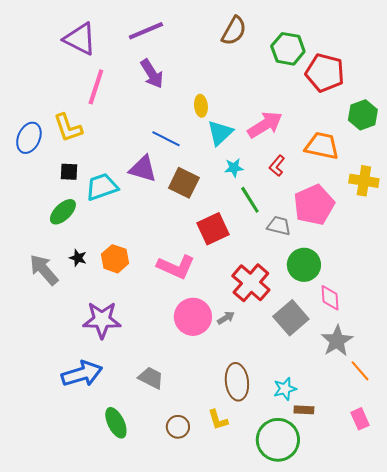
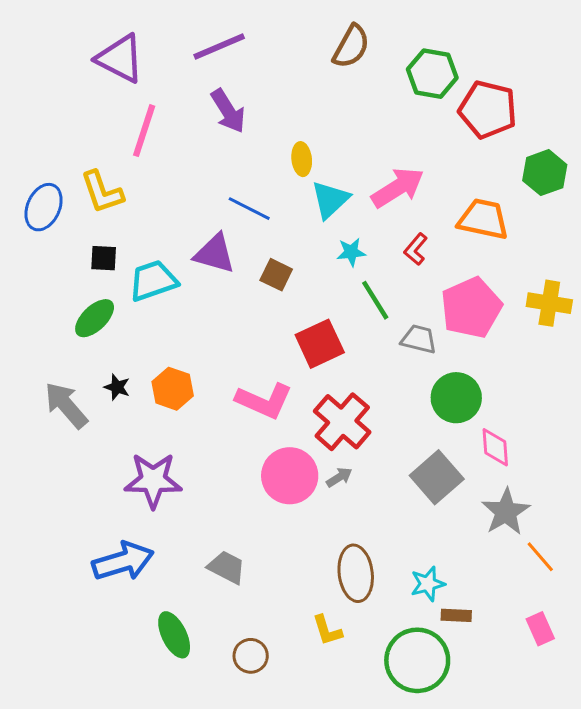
yellow cross: (364, 181) -> (549, 303), moved
brown square: (184, 183) -> (276, 275), size x0.7
red cross: (251, 283) -> (342, 422), moved
brown circle: (178, 427) -> (251, 656), moved

